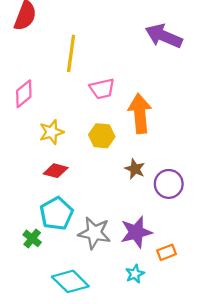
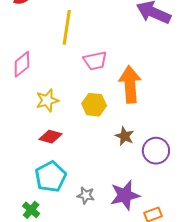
gray star: (94, 233) -> (86, 195), size x0.6
green cross: (32, 238) -> (31, 210), moved

